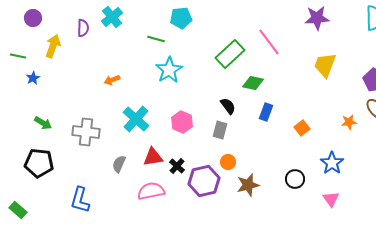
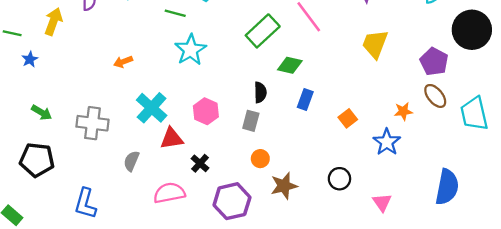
black semicircle: (228, 106) -> (260, 92), turned 36
red triangle: (153, 157) -> (172, 139), moved
blue star: (332, 163) -> (387, 142), moved
purple hexagon: (204, 181) -> (232, 201), moved

